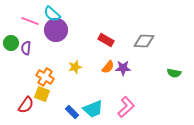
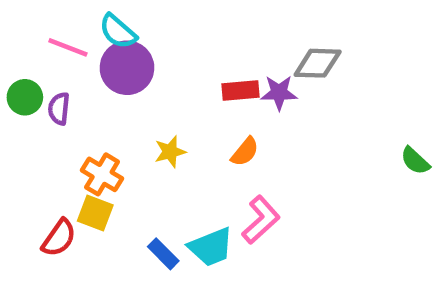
red rectangle: (106, 40) -> (240, 90), turned -35
gray diamond: (144, 41) -> (318, 63), moved
purple star: (123, 68) -> (279, 93), moved
green semicircle: (174, 73) -> (415, 161), moved, turned 32
pink L-shape: (126, 107) -> (261, 220), moved

